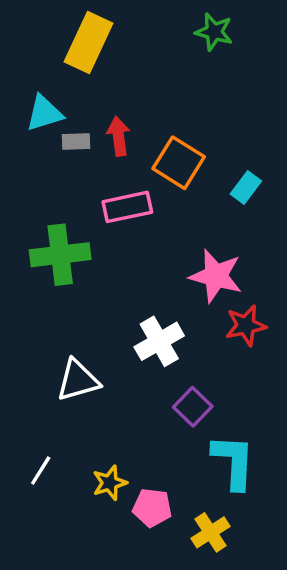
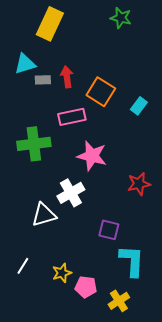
pink star: (216, 276) -> (92, 156), moved
white cross: (159, 341) -> (71, 193), moved
purple square: (193, 407) -> (109, 230), turned -30

